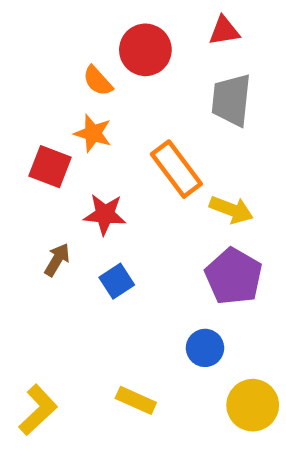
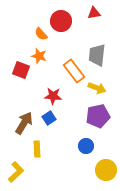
gray trapezoid: (231, 100) -> (97, 55), moved
red star: (105, 214) -> (53, 96), moved
brown arrow: (57, 260) -> (24, 123), moved, size x1.6
purple pentagon: (234, 276) -> (98, 116), turned 30
yellow rectangle: (136, 400) -> (37, 149), moved, turned 63

